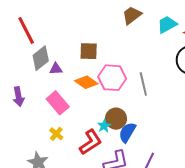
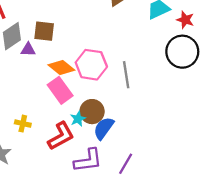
brown square: (89, 51) -> (44, 31), moved
pink rectangle: (58, 103) -> (60, 90), moved
yellow cross: (56, 134) -> (23, 124), turned -32

